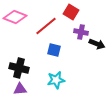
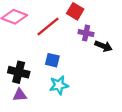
blue square: (54, 50) -> (52, 60), moved

